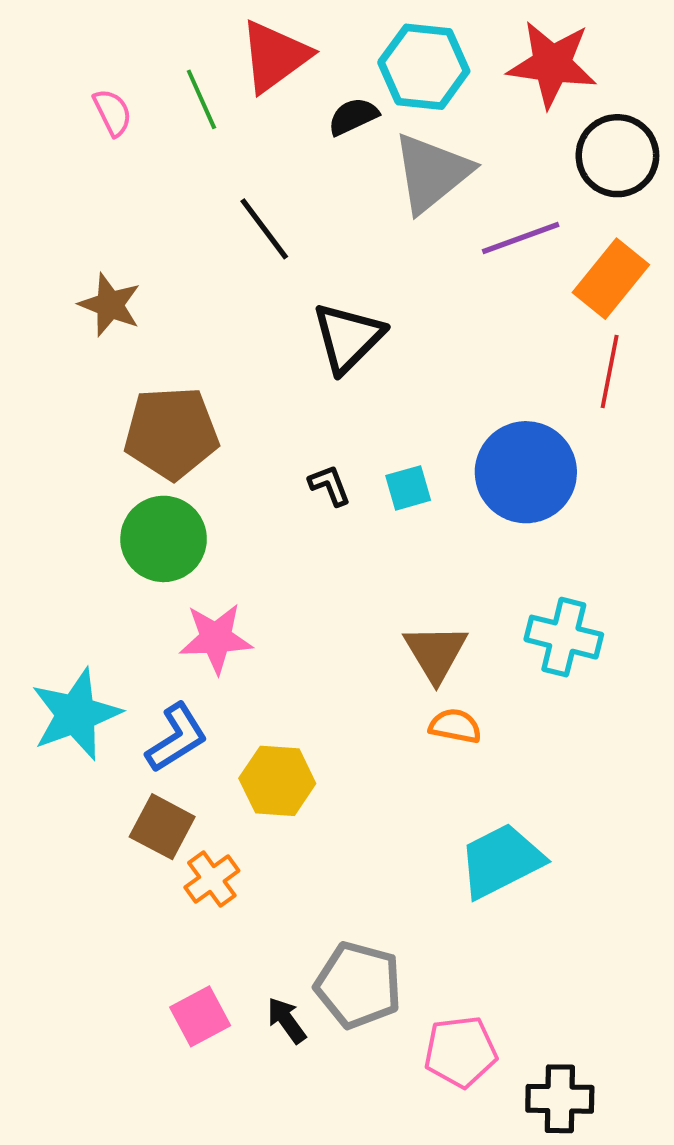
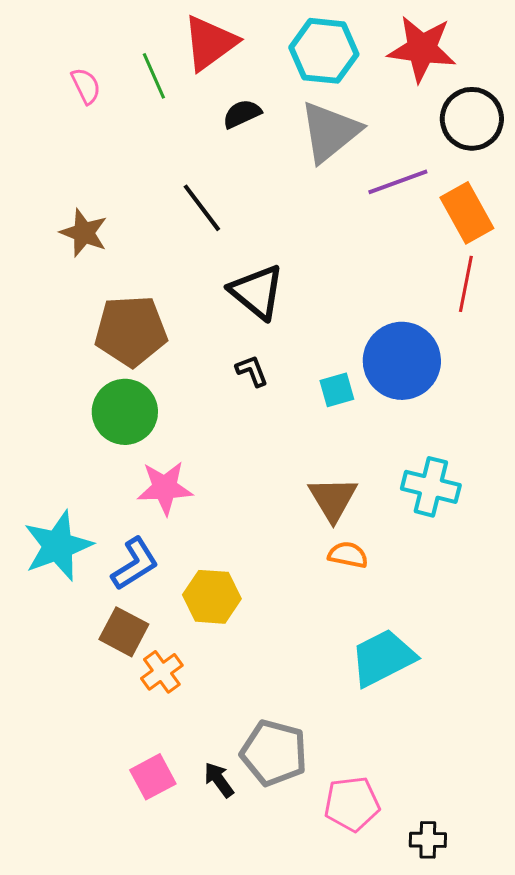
black semicircle: (353, 116) -> (242, 114), moved
black line: (264, 229) -> (202, 208), moved
orange rectangle: (611, 279) -> (467, 213), turned -68
black triangle: (348, 337) -> (257, 292), moved, turned -36
cyan square: (408, 488) -> (337, 390), moved
black cross: (560, 1099) -> (428, 840), size x0.7

